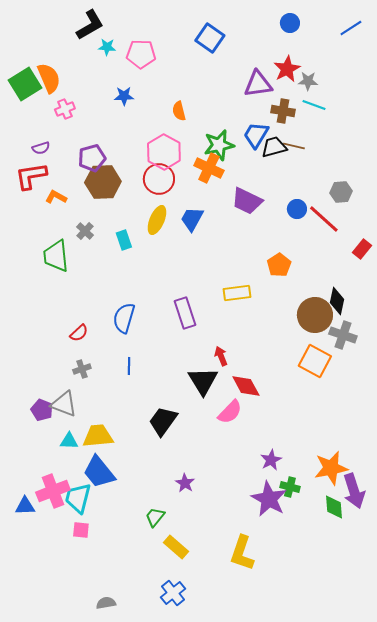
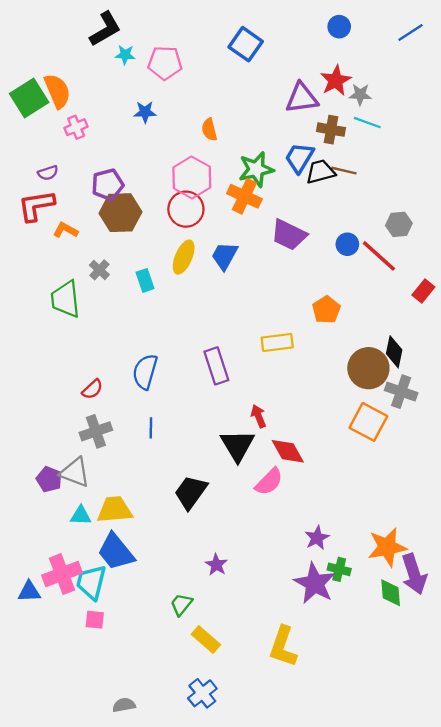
gray cross: (82, 369) -> (96, 431), size x1.5

